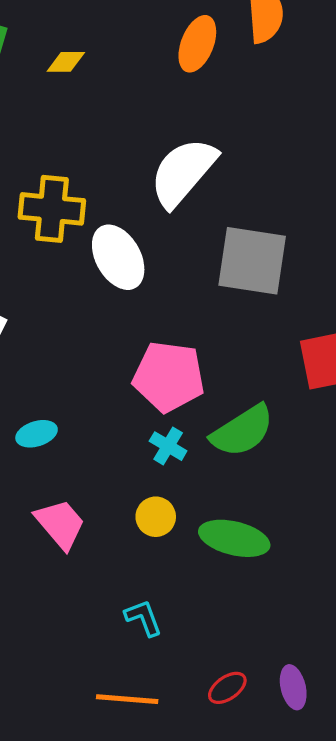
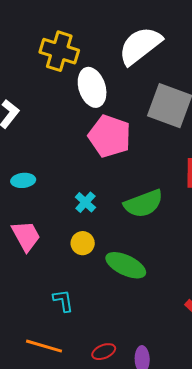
pink pentagon: (169, 377) -> (110, 136), moved
cyan cross: (168, 446) -> (85, 202), moved

